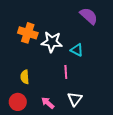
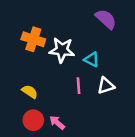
yellow semicircle: (25, 77) -> (30, 92), turned 128
white triangle: (75, 99) -> (106, 86), moved, turned 35
red circle: (18, 102) -> (33, 120), moved

